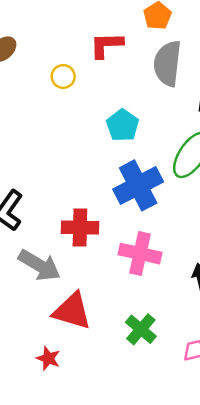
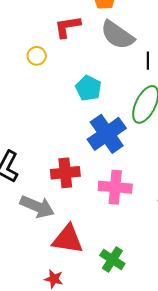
gray semicircle: (168, 63) -> (117, 35), turned -54
green cross: (141, 329) -> (112, 260), moved

